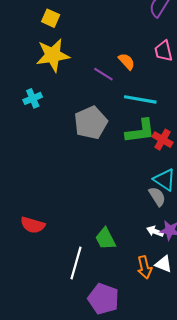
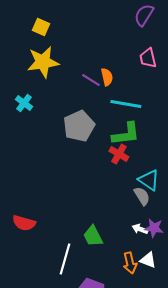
orange semicircle: (127, 61) -> (107, 77), moved, turned 30
cyan cross: (33, 98) -> (24, 103), turned -30
red cross: (162, 140) -> (119, 154), moved

